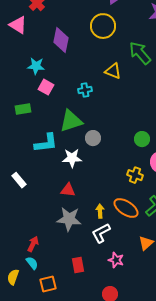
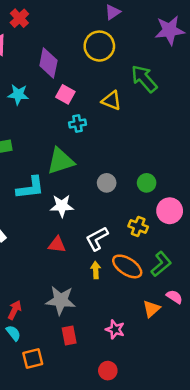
pink square: (46, 87) -> (65, 94), moved
gray circle: (93, 138) -> (107, 183), moved
gray star: (69, 219) -> (61, 300), moved
white L-shape: (101, 233) -> (97, 239), moved

